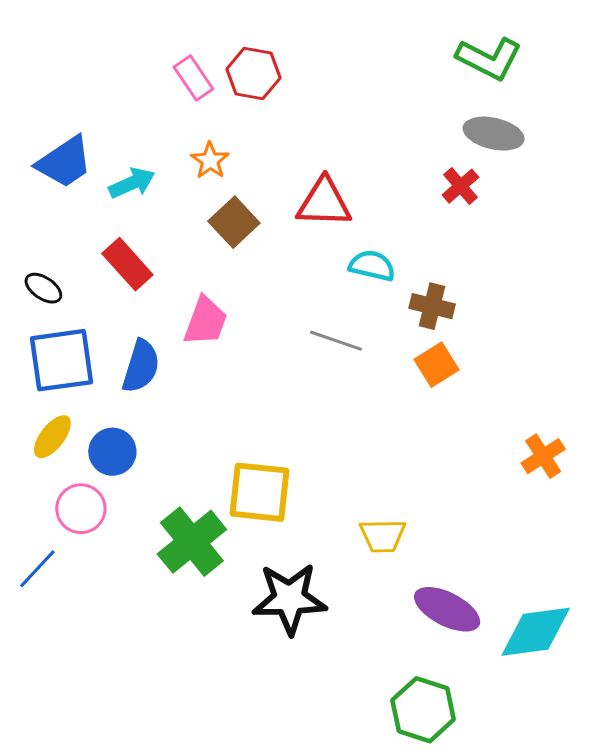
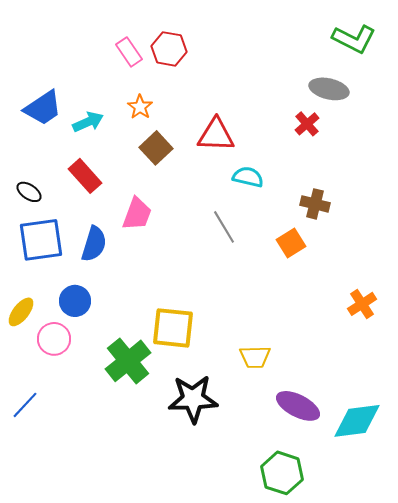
green L-shape: (489, 59) -> (354, 39), moved
brown cross: (432, 306) -> (315, 204), moved
gray line: (336, 341) -> (224, 227), turned 40
yellow ellipse: (52, 437) -> (21, 312), moved
blue line: (37, 569) -> (25, 405), moved

